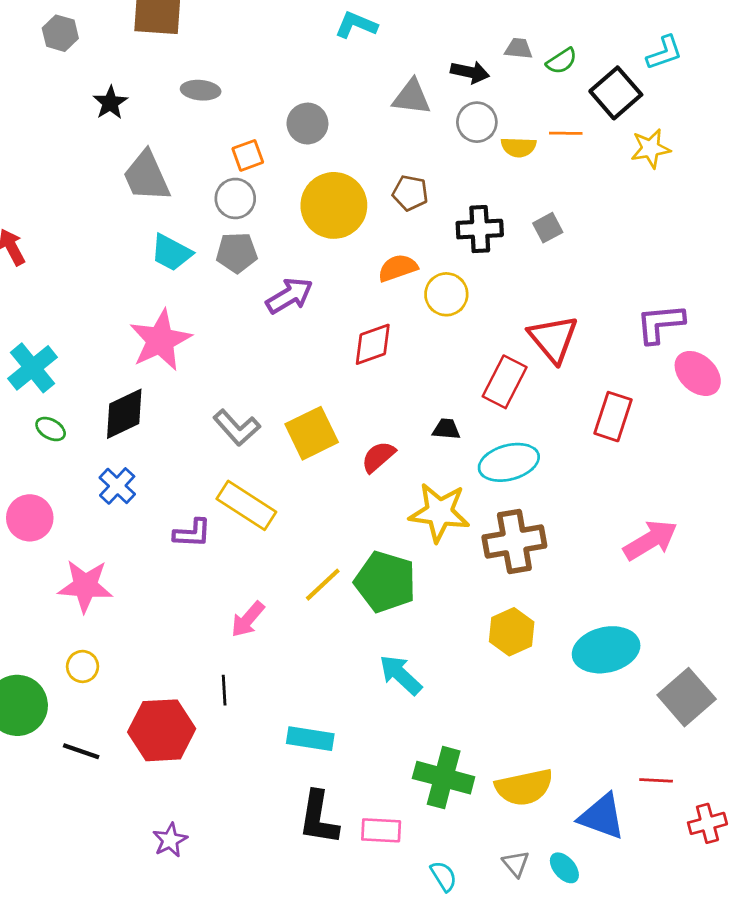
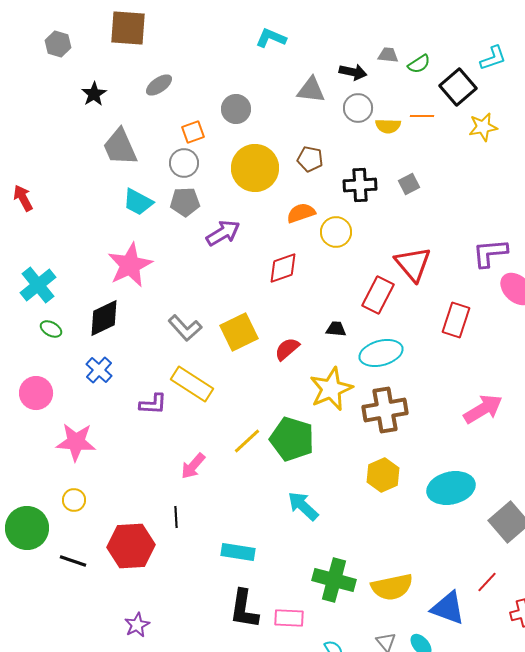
gray ellipse: (201, 90) -> (159, 85), turned -40
yellow star: (439, 512) -> (331, 389), turned -30
red line: (656, 780) -> (487, 582), turned -50

